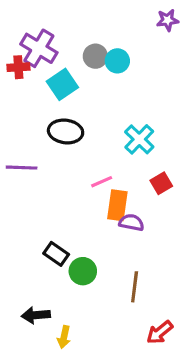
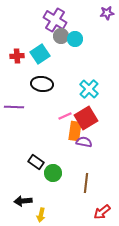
purple cross: (39, 48) -> (55, 20), moved
red cross: (18, 67) -> (17, 56), moved
red square: (161, 183) -> (86, 118), moved, size x1.6

